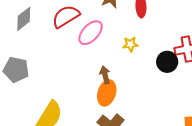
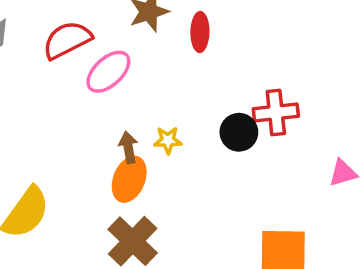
yellow star: (130, 44) -> (168, 140), moved

